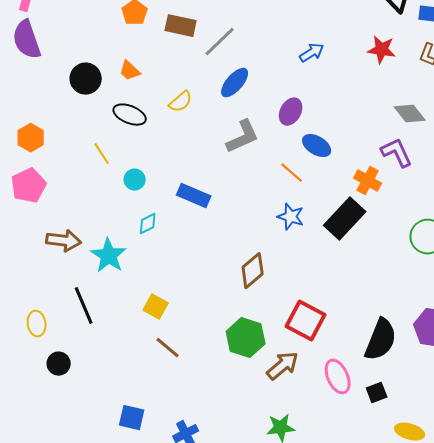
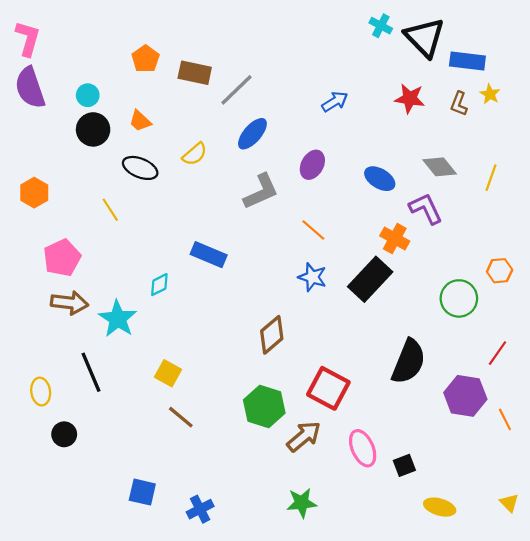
blue ellipse: (317, 146) -> (380, 179), moved
cyan circle: (135, 180) -> (88, 95), moved
pink pentagon: (29, 186) -> (62, 258), moved
black semicircle: (381, 340) -> (409, 362), moved

